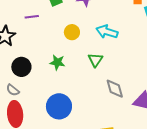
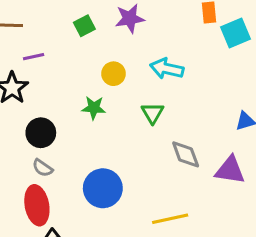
purple line: (32, 17) -> (34, 57), moved
green star: (57, 62) -> (94, 108), moved
gray semicircle: (13, 90) -> (43, 168), moved

